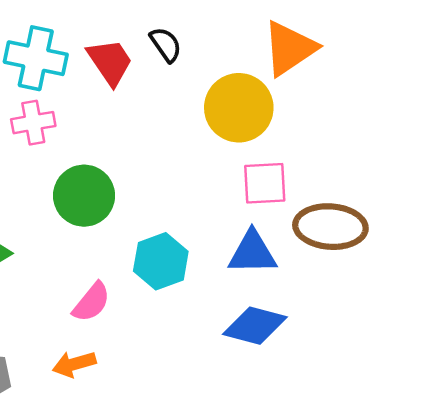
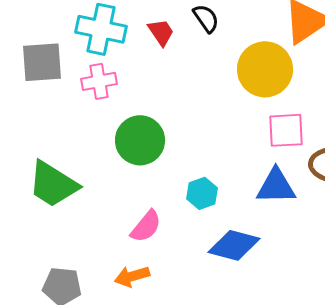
red trapezoid: (110, 62) -> (161, 32), size x0.7
cyan hexagon: (161, 261) -> (202, 193), size x0.7
blue diamond: (255, 326) -> (234, 245), moved

